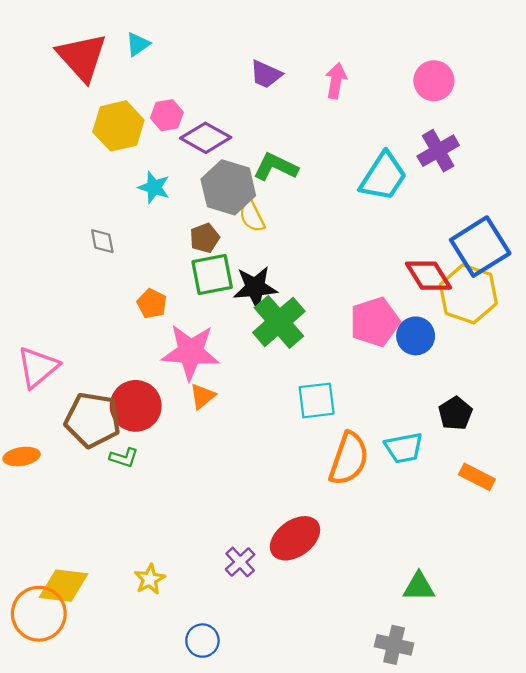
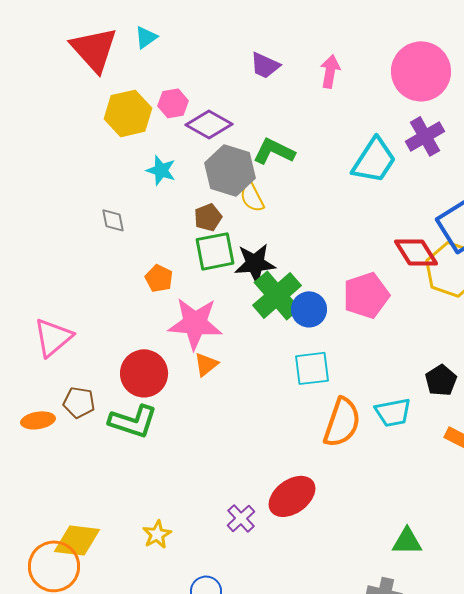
pink circle: (434, 81) -> (421, 71), size x1.6
blue circle: (416, 336) -> (309, 309), moved
brown pentagon: (93, 420) -> (79, 402), moved, size x0.6
green L-shape: (124, 458) -> (133, 421), size x1.8

